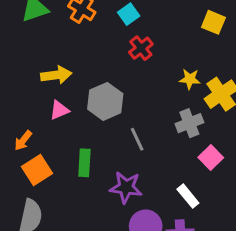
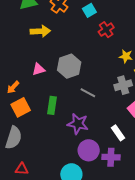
red cross: (141, 48) -> (106, 30), moved
yellow arrow: (56, 75) -> (40, 31), moved
gray line: (137, 139) -> (88, 93), turned -42

